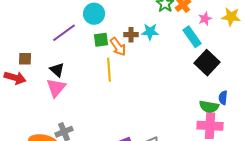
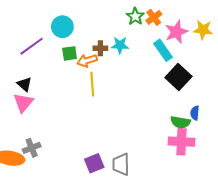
pink star: (205, 19) -> (176, 32), size x1.6
orange arrow: (118, 47) -> (87, 61), turned 108
yellow line: (109, 70) -> (92, 84), moved

